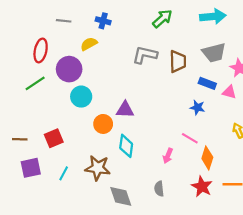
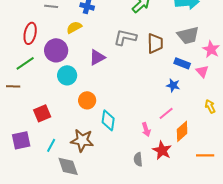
pink triangle: (229, 92) -> (202, 71), turned 32
purple triangle: (125, 110) -> (97, 57), moved, turned -30
pink line: (190, 138) -> (166, 113), turned -70
brown line: (20, 139) -> (13, 86), moved
pink arrow: (168, 156) -> (146, 129), turned -40
orange diamond: (207, 158) -> (182, 131), turned 30
red star: (202, 187) -> (162, 150), moved
gray diamond: (121, 196) -> (68, 166), moved

